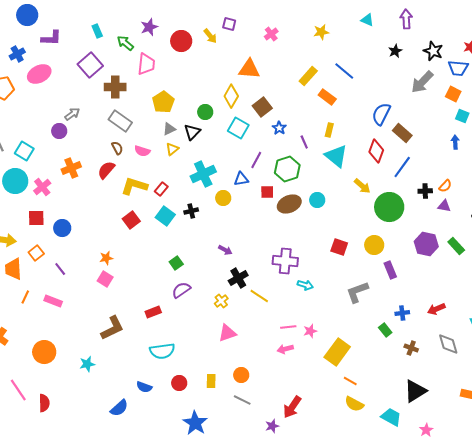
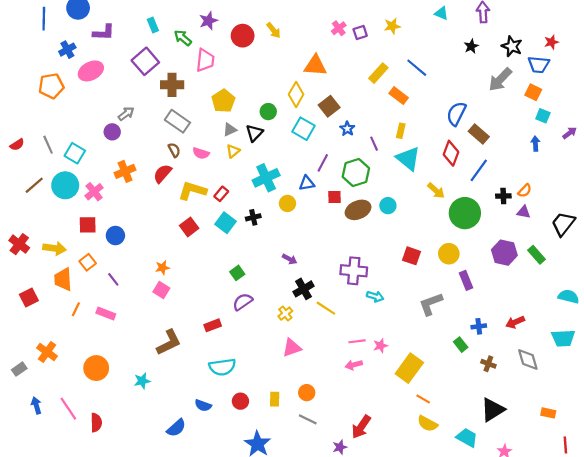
purple square: (229, 24) -> (360, 32), moved, turned -32

